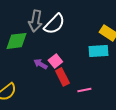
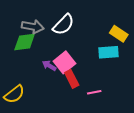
gray arrow: (35, 21) -> (33, 27), moved, turned -90
pink square: (55, 61) -> (65, 62), size x1.5

